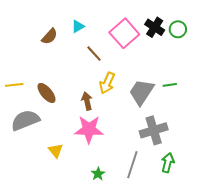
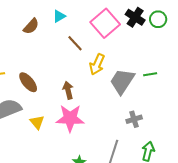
yellow arrow: (107, 83) -> (97, 64), moved
gray cross: (154, 130) -> (134, 119), size x0.6
yellow triangle: (56, 151) -> (37, 122), moved

